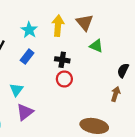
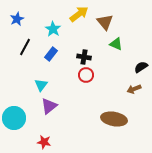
yellow arrow: (58, 26) -> (79, 14), moved, turned 48
black semicircle: (123, 70) -> (141, 67), turned 32
brown arrow: (116, 94) -> (134, 89), turned -128

